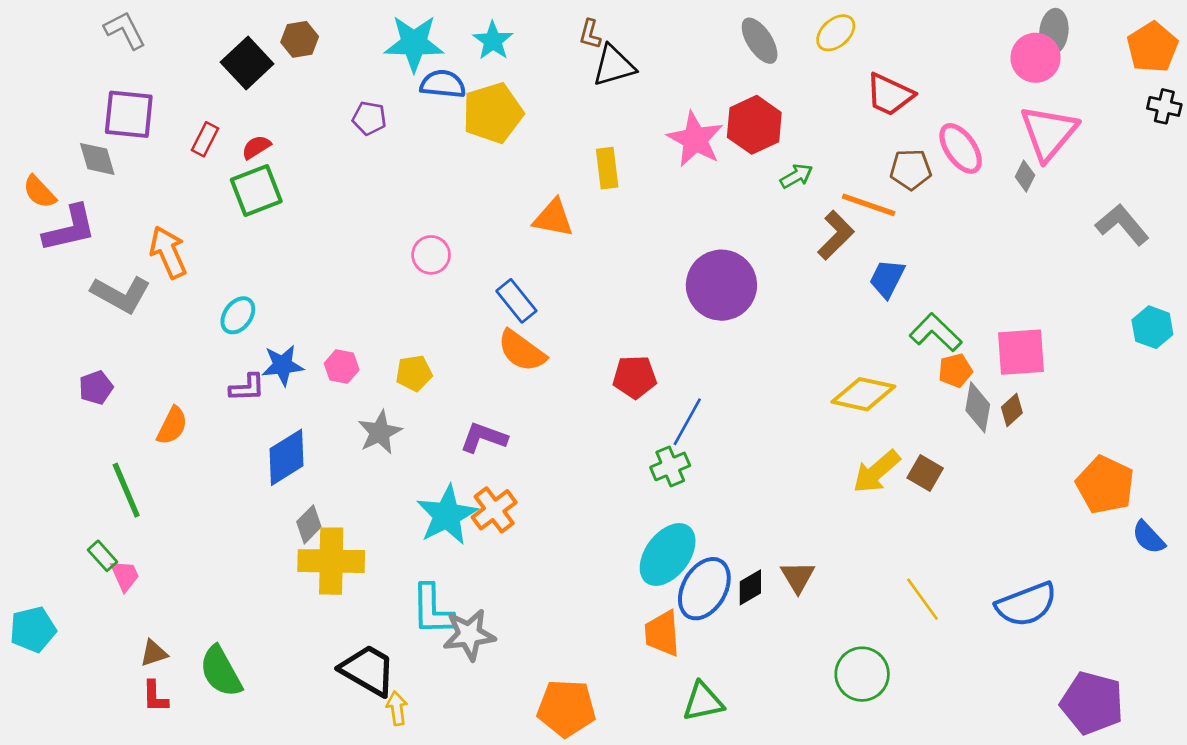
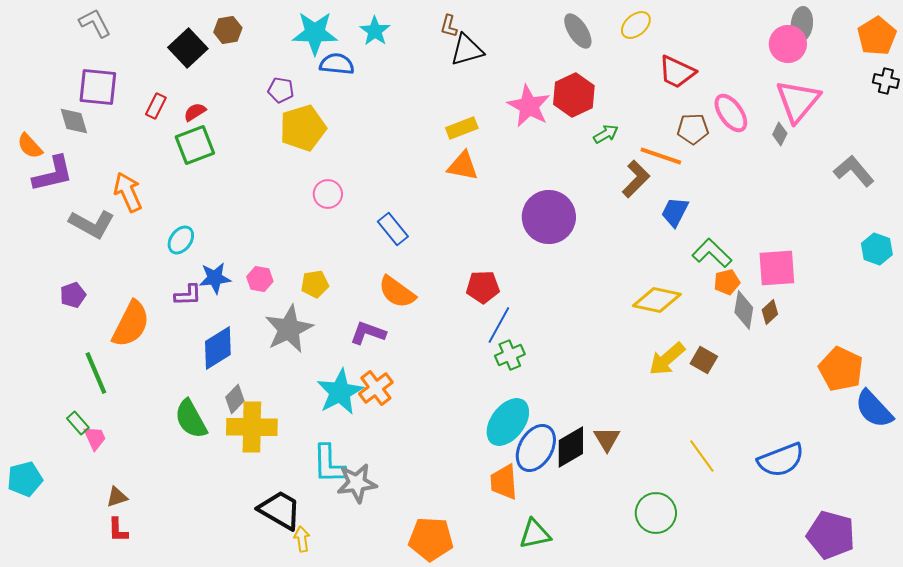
yellow pentagon: (493, 113) -> (303, 128), moved
yellow rectangle: (607, 168) -> (462, 128), turned 76
orange triangle: (553, 218) -> (463, 166), moved
orange semicircle: (522, 351) -> (397, 292), moved
blue line: (687, 422) -> (499, 325), moved
orange semicircle: (172, 426) -> (131, 324), size x1.6
gray star: (380, 432) -> (289, 329), size x1.4
blue semicircle: (1149, 537) -> (874, 409), size x1.5
black diamond: (750, 587) -> (571, 447), size x1.5
green semicircle: (221, 671) -> (191, 419), moved

